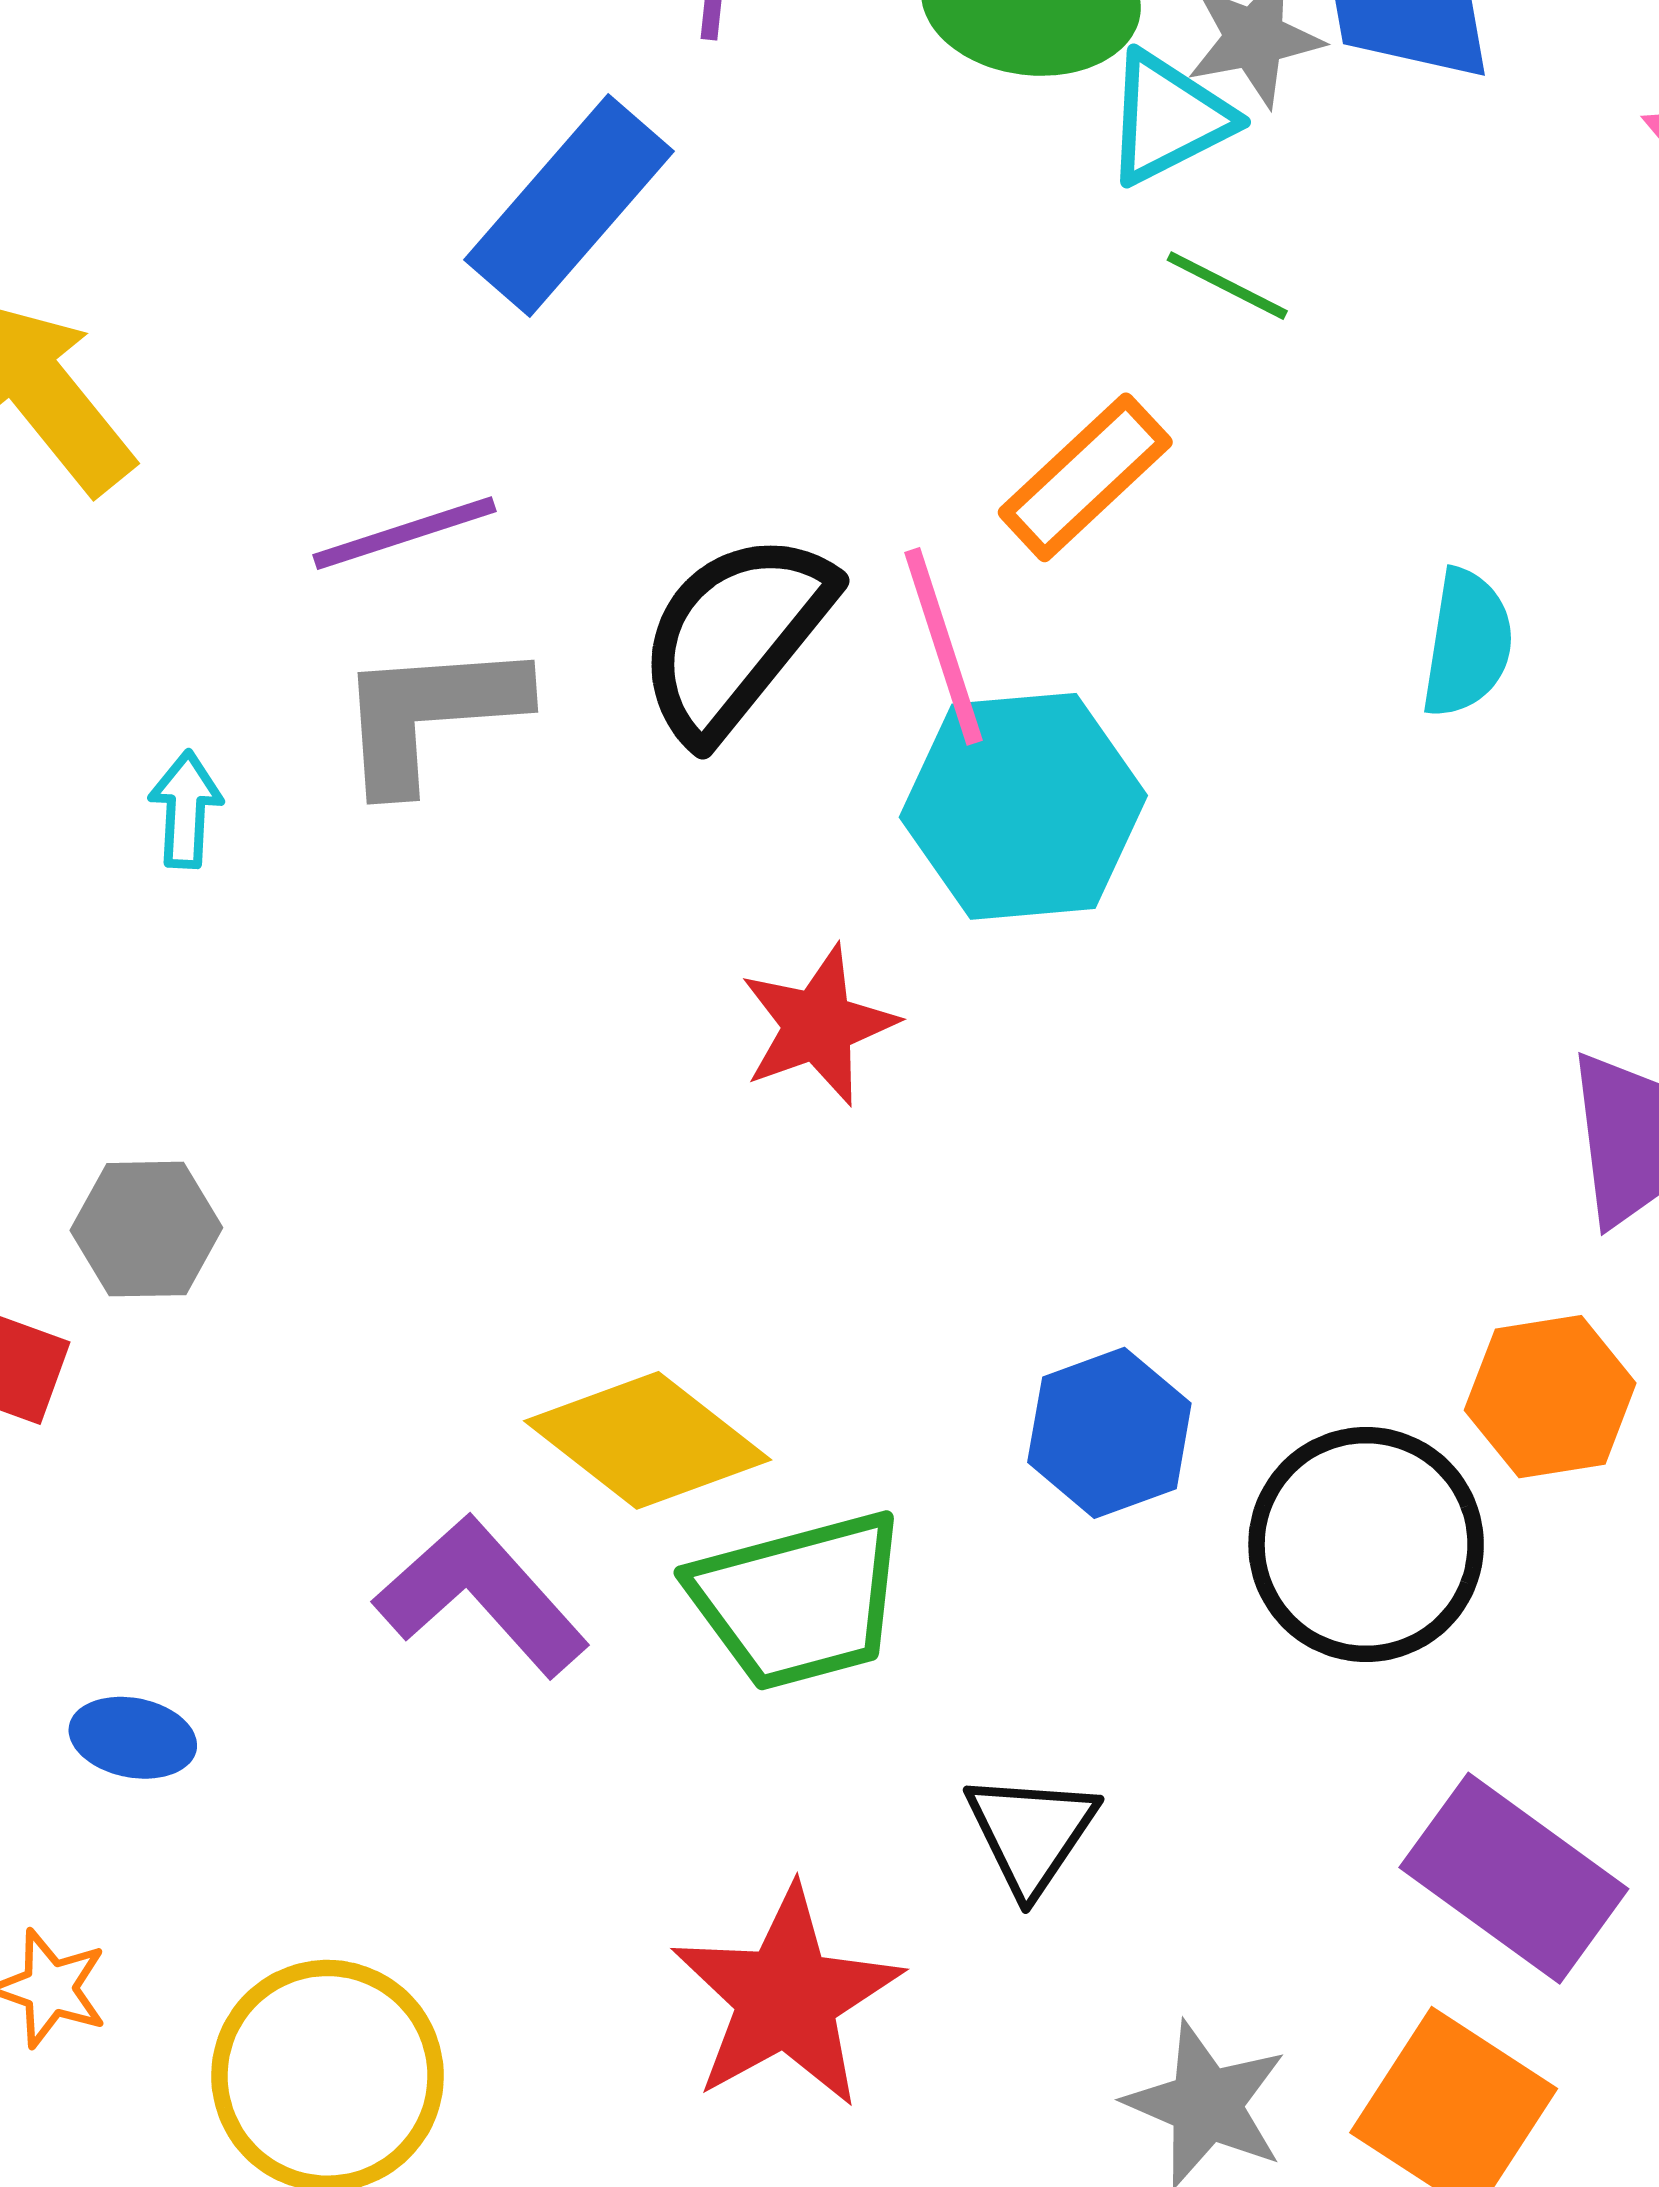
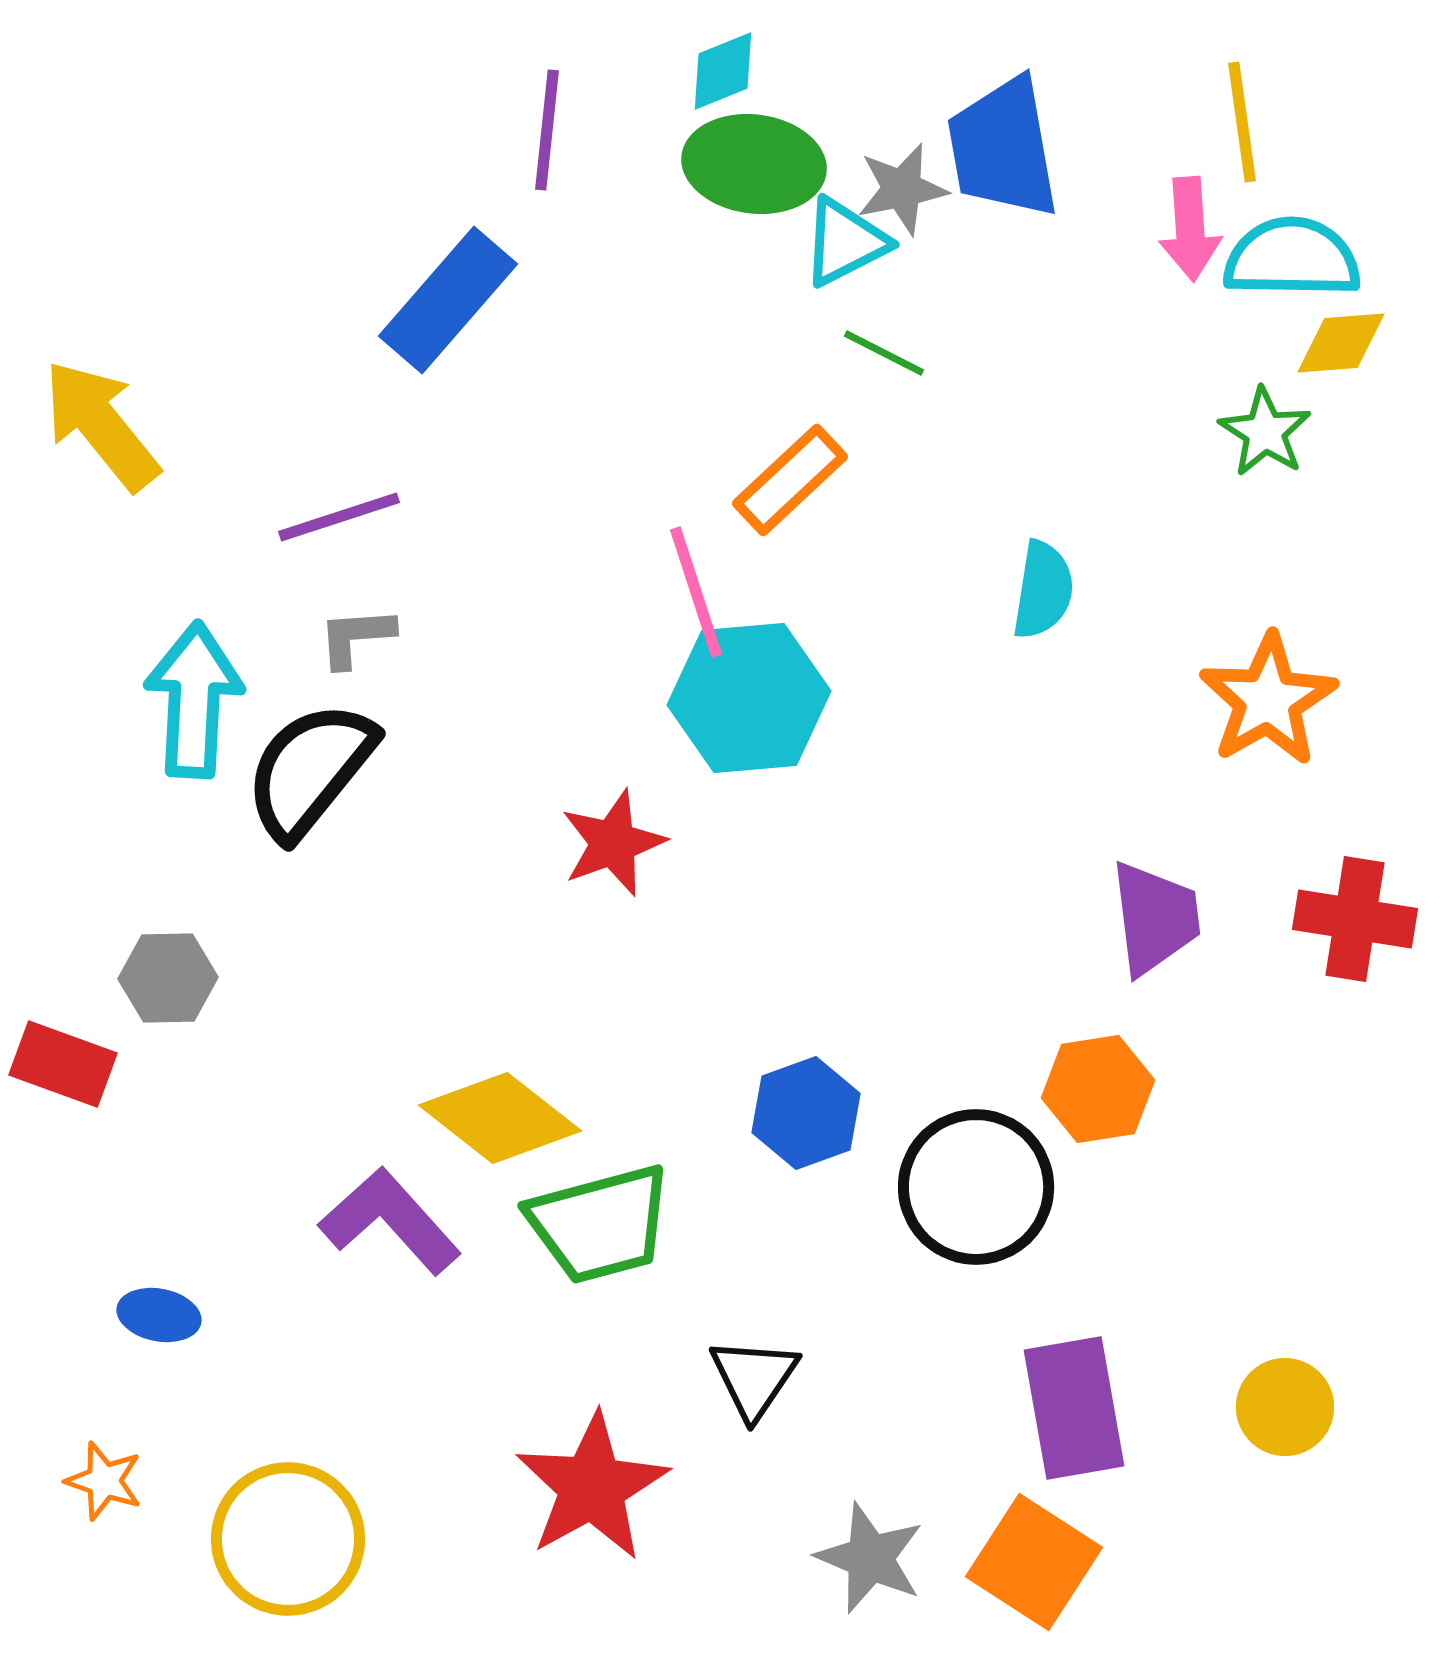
black semicircle: (735, 636) -> (310, 770), moved
gray L-shape: (430, 714) -> (356, 637), size x0.6
cyan arrow: (186, 809) -> (194, 700), size x2.0
purple rectangle: (1514, 1878) -> (1074, 1408), turned 44

